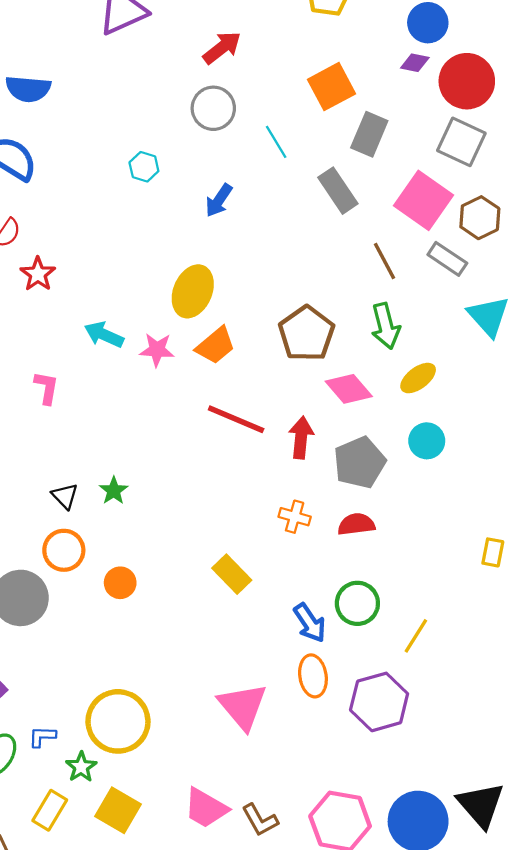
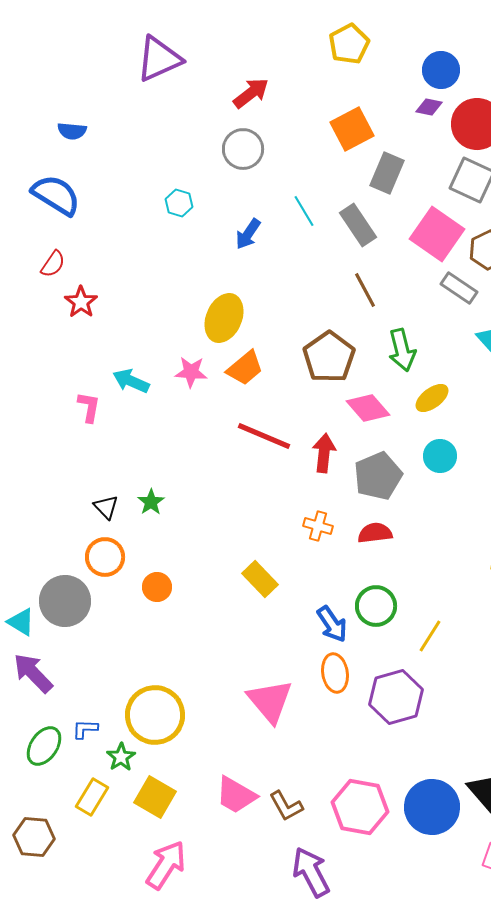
blue semicircle: (28, 89) -> (72, 131), size x0.7
cyan line: (276, 142) -> (304, 211), moved
brown line: (384, 261) -> (365, 290), moved
cyan arrow: (104, 335) -> (131, 381), moved

